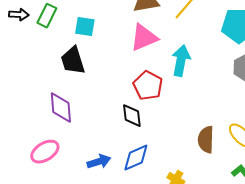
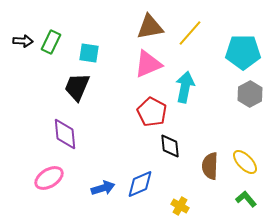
black trapezoid: (73, 61) -> (77, 87), turned 40
black diamond: (132, 116) -> (170, 146), moved

